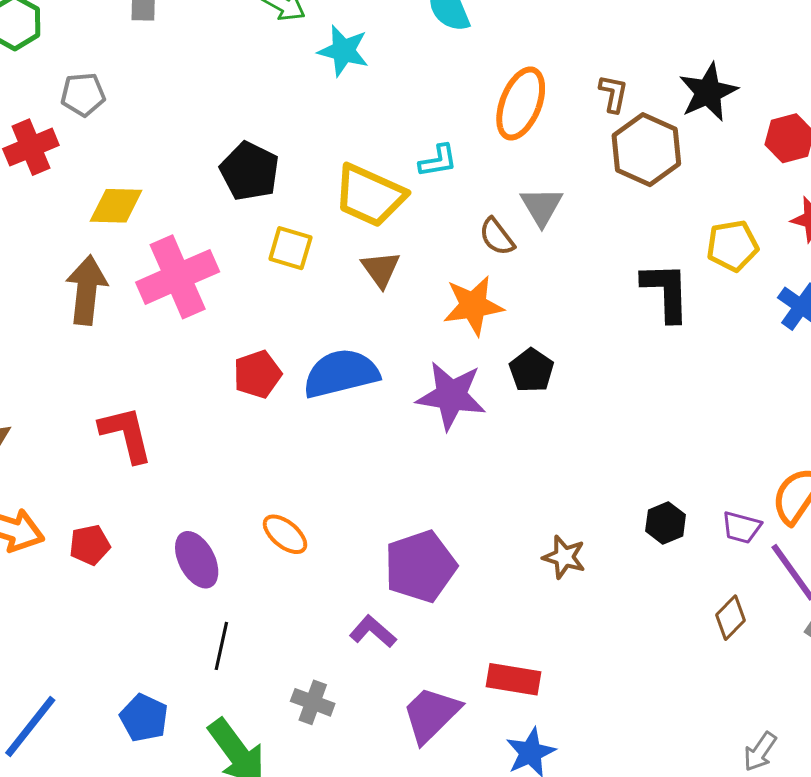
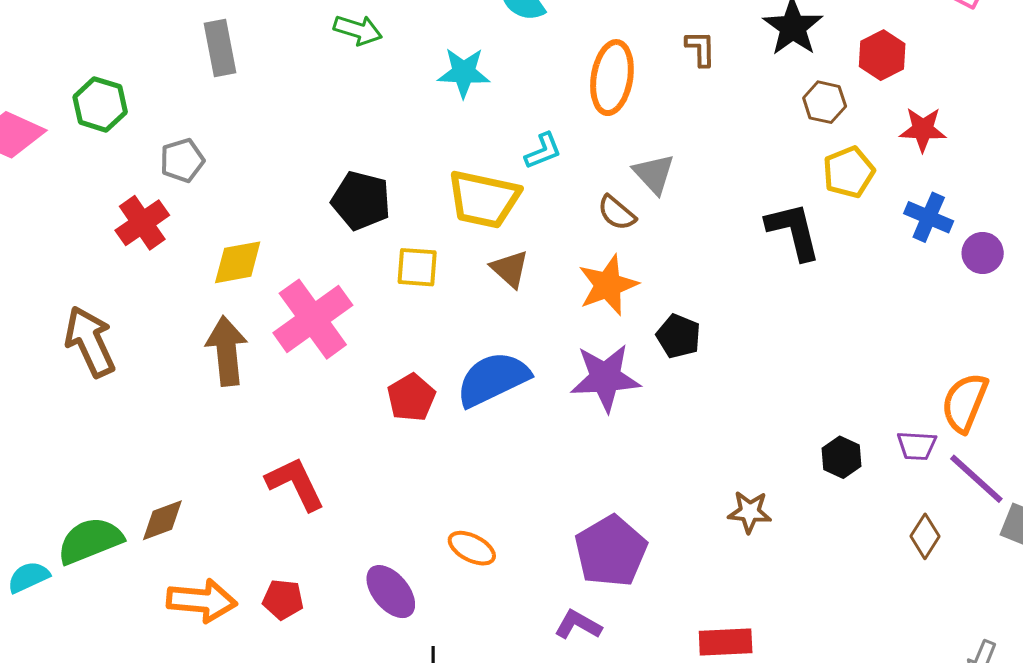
cyan star: (343, 51) -> (464, 73), moved
brown hexagon: (646, 150) -> (825, 102), moved, size x0.6
red pentagon: (90, 545) -> (283, 599), turned 30

